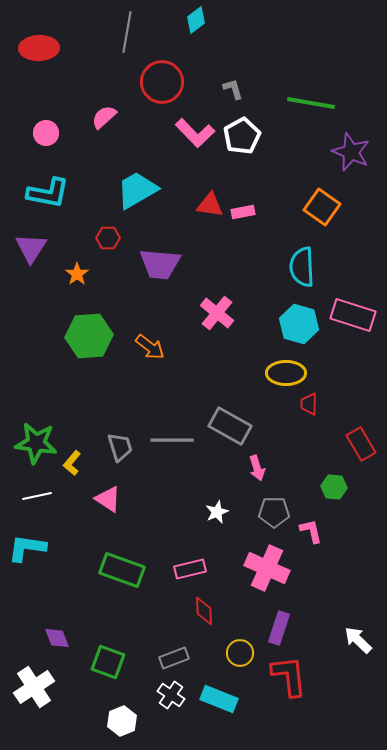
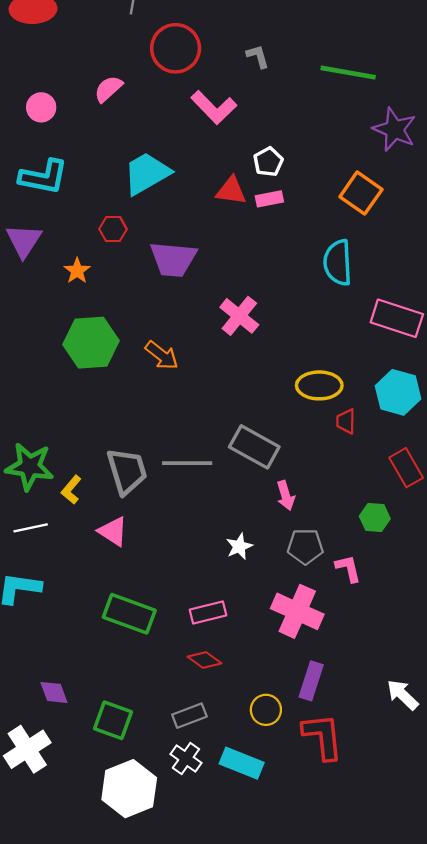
white pentagon: (242, 136) -> (268, 162), moved, size x0.7
cyan hexagon: (299, 324) -> (398, 392), moved
gray trapezoid: (120, 447) -> (127, 471), size x1.4
red diamond: (204, 611) -> (205, 660), moved, turned -52
white hexagon: (122, 721) -> (129, 789), size x1.6

